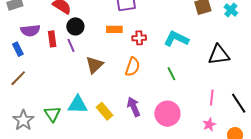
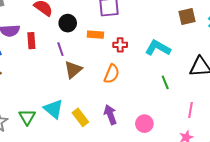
black circle: (75, 26) -> (68, 23), moved
purple line: (71, 45) -> (60, 49), moved
green line: (171, 74) -> (165, 82), moved
cyan triangle: (78, 105) -> (53, 109), turned 35
pink circle: (167, 114) -> (144, 124), size x0.7

